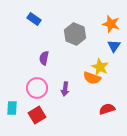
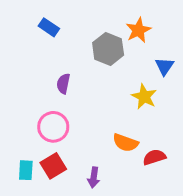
orange star: (111, 24) -> (138, 30), moved, turned 30
orange semicircle: (92, 78) -> (125, 143), moved
purple arrow: (65, 89) -> (94, 177), moved
cyan rectangle: (12, 108) -> (26, 170), moved

